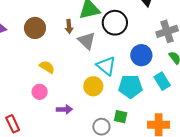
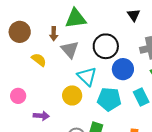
black circle: (115, 23) -> (106, 46), moved
yellow semicircle: (47, 67) -> (39, 60), moved

